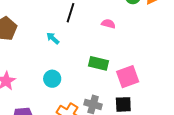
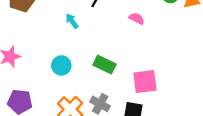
green rectangle: (99, 63) -> (104, 65), moved

